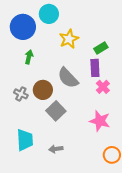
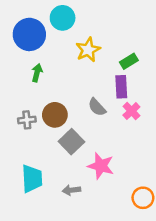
gray semicircle: (68, 78) -> (97, 107), moved, size x0.7
gray cross: (21, 94) -> (27, 120), turned -32
pink star: (100, 121) -> (101, 166), moved

